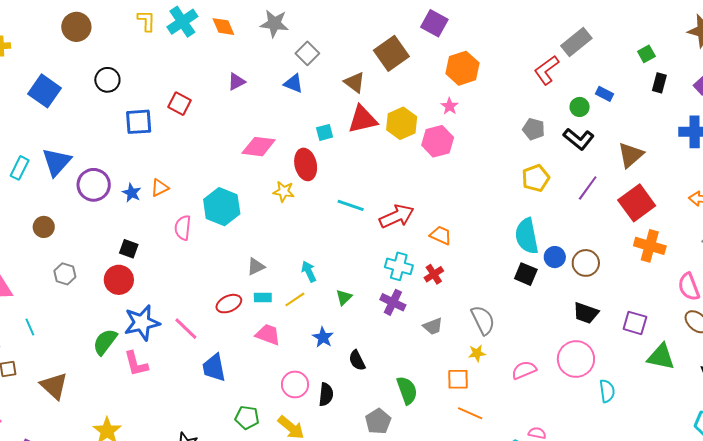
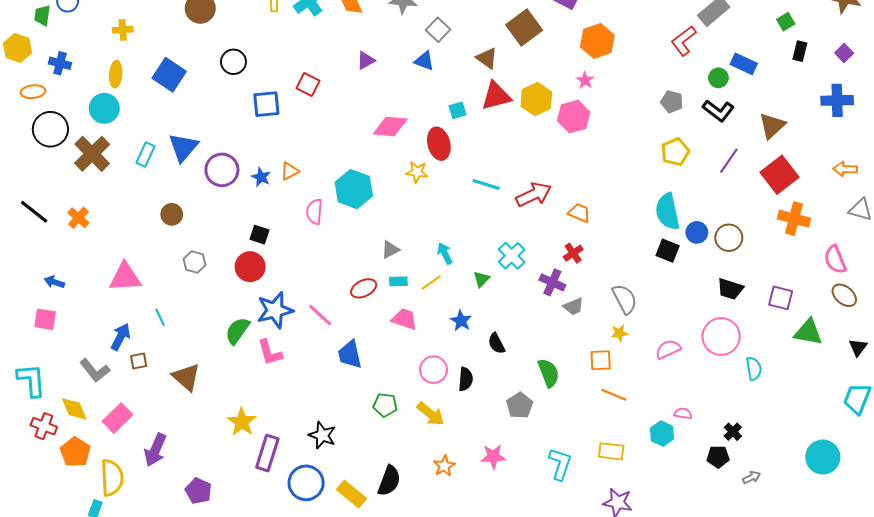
blue rectangle: (604, 94) -> (744, 64), size x1.4
cyan cross: (399, 266) -> (512, 256), moved, turned 32
purple cross: (393, 302) -> (552, 282), moved

